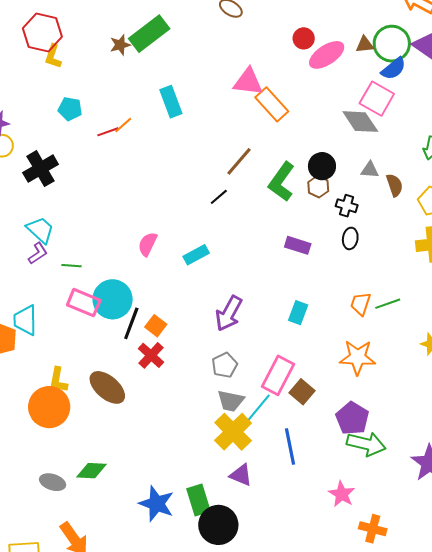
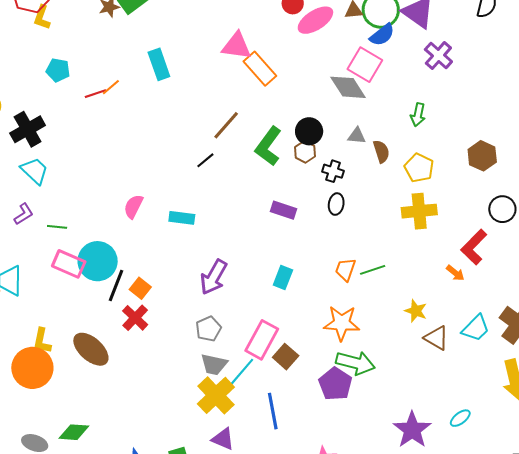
cyan trapezoid: (40, 230) -> (35, 171), moved
cyan rectangle: (196, 255) -> (182, 218), turned 35
green arrow: (366, 444) -> (355, 363), moved

